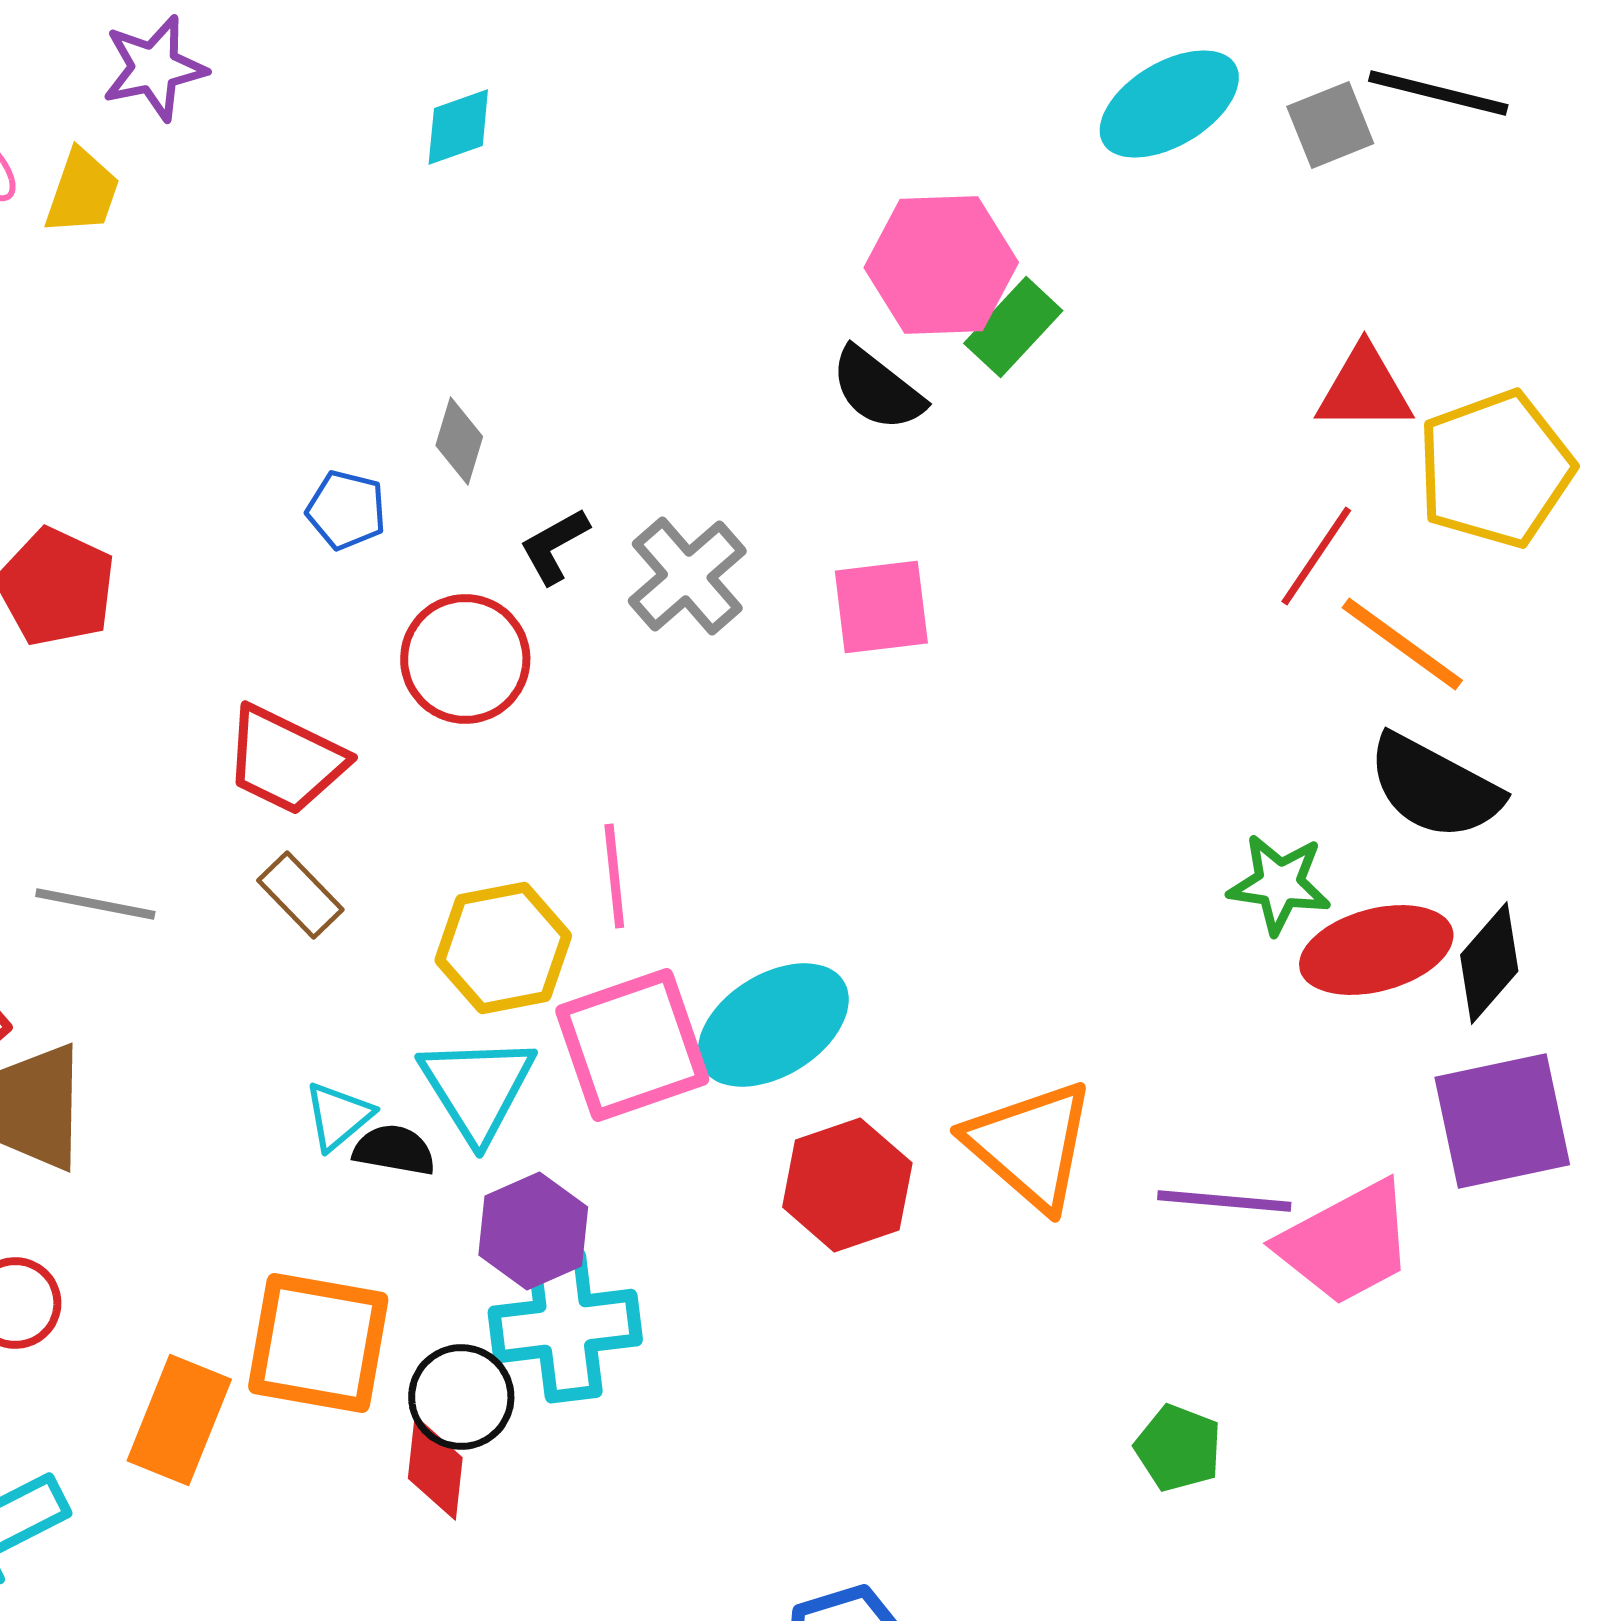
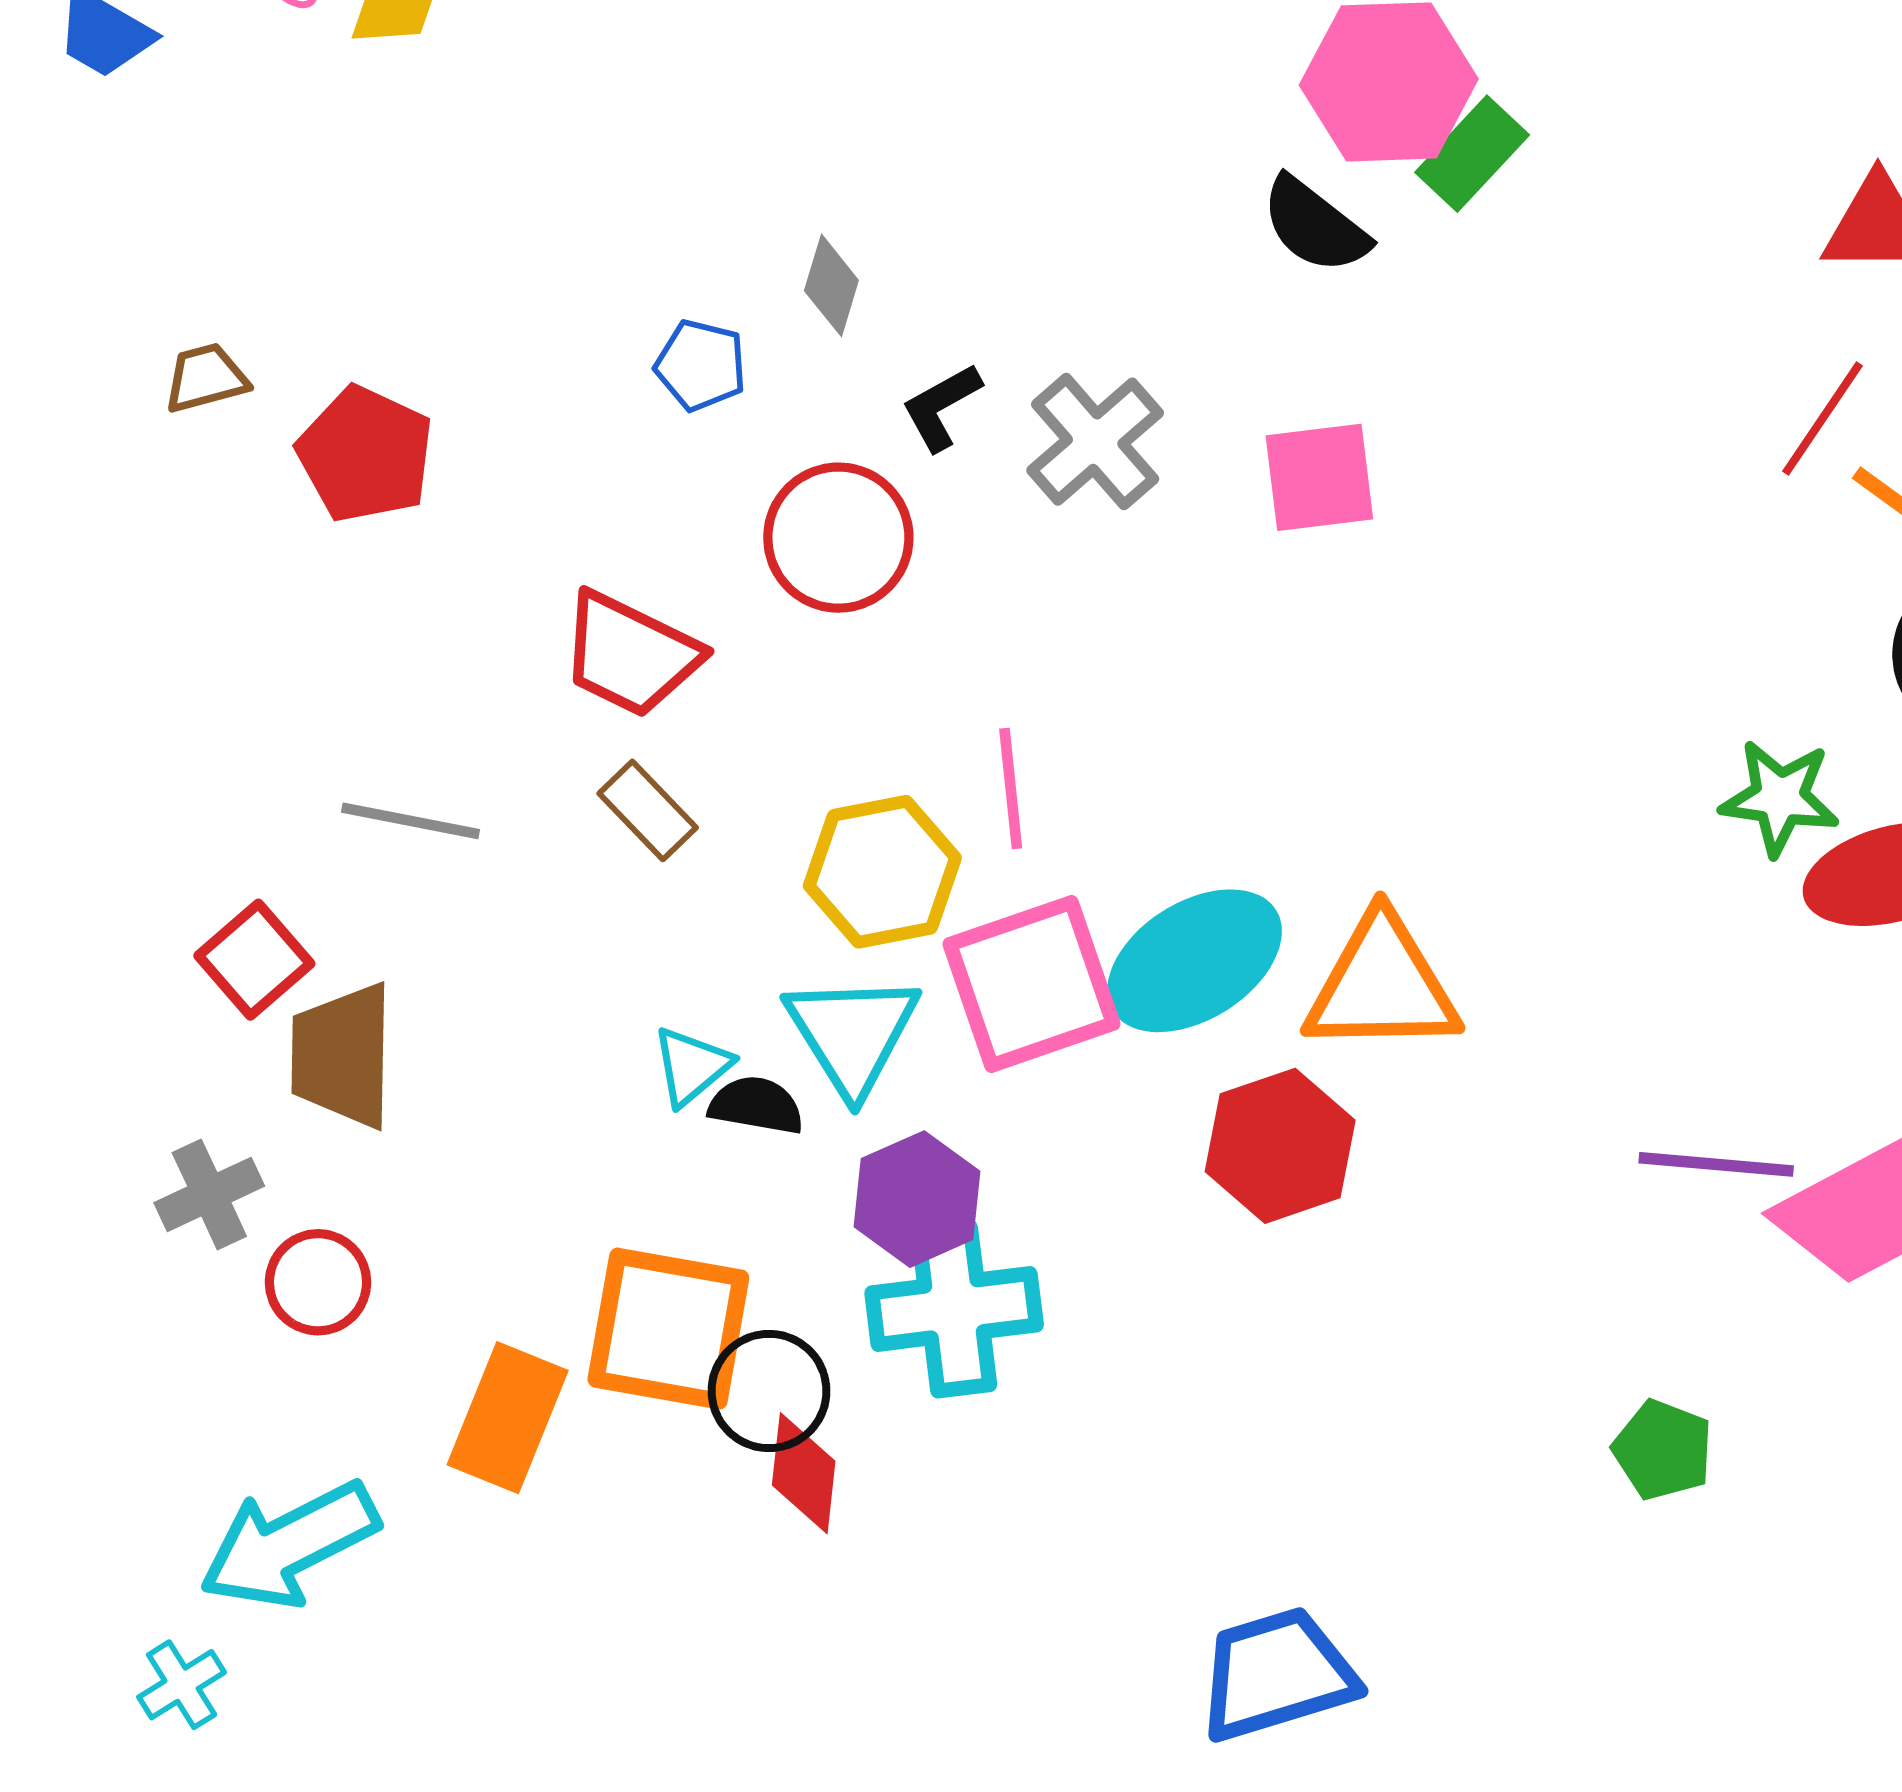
orange triangle: (1030, 1145) -> (1382, 985), moved, turned -42
black circle: (461, 1397) -> (769, 1391), moved

